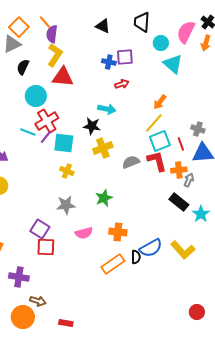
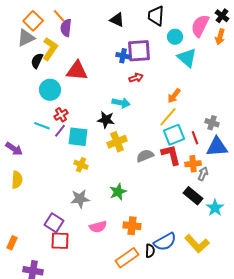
yellow L-shape: (55, 55) -> (50, 49), moved
purple square: (125, 57) -> (139, 51), size x1.4
red cross: (47, 121) -> (61, 115), size x0.6

